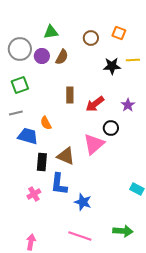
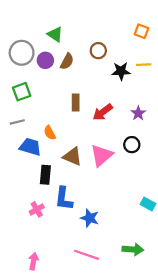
green triangle: (51, 32) -> (55, 34), turned 42
orange square: (119, 33) -> (142, 31), moved
brown circle: (91, 38) -> (98, 51), moved
black circle: (111, 128) -> (132, 145), moved
brown triangle: (66, 156) -> (72, 156), moved

